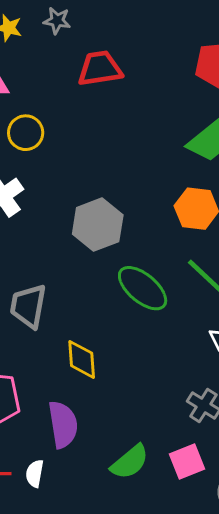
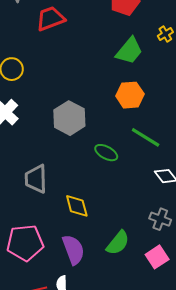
green ellipse: (143, 288) -> (106, 153), size x0.7
green semicircle: (130, 462) -> (118, 243), moved

